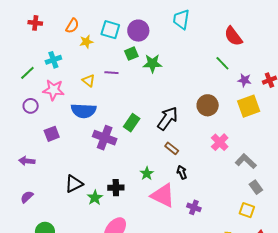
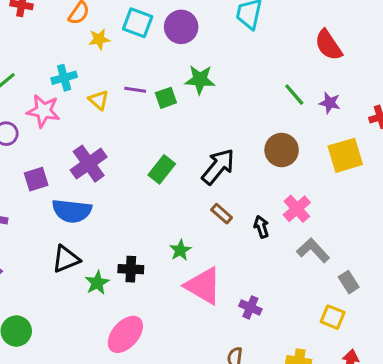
green square: (131, 54) -> (166, 98), moved
cyan cross: (53, 60) -> (64, 78), moved
green line: (222, 63) -> (294, 95), moved
purple star: (244, 80) -> (330, 103), moved
blue semicircle: (84, 111) -> (72, 211), moved
purple cross: (105, 138) -> (89, 164), moved, turned 30
gray L-shape: (246, 161) -> (313, 250), moved
black arrow: (182, 172) -> (261, 227), moved

